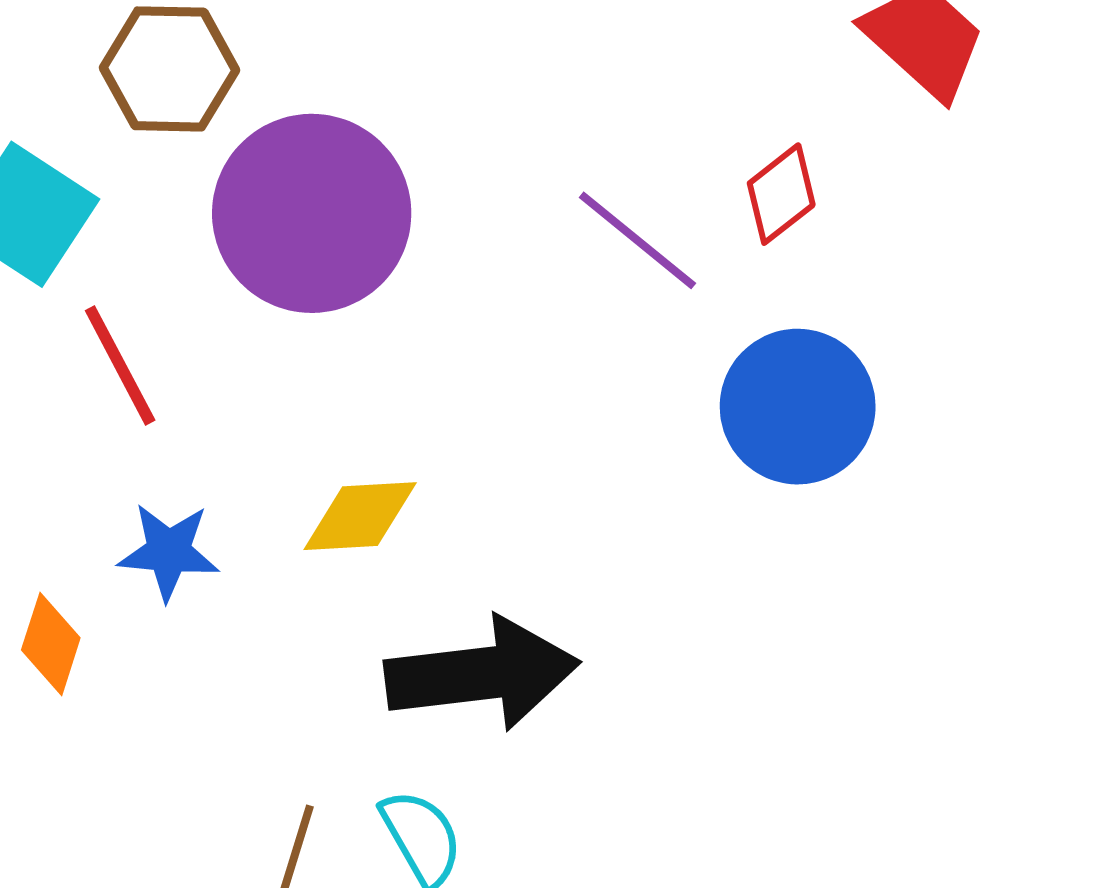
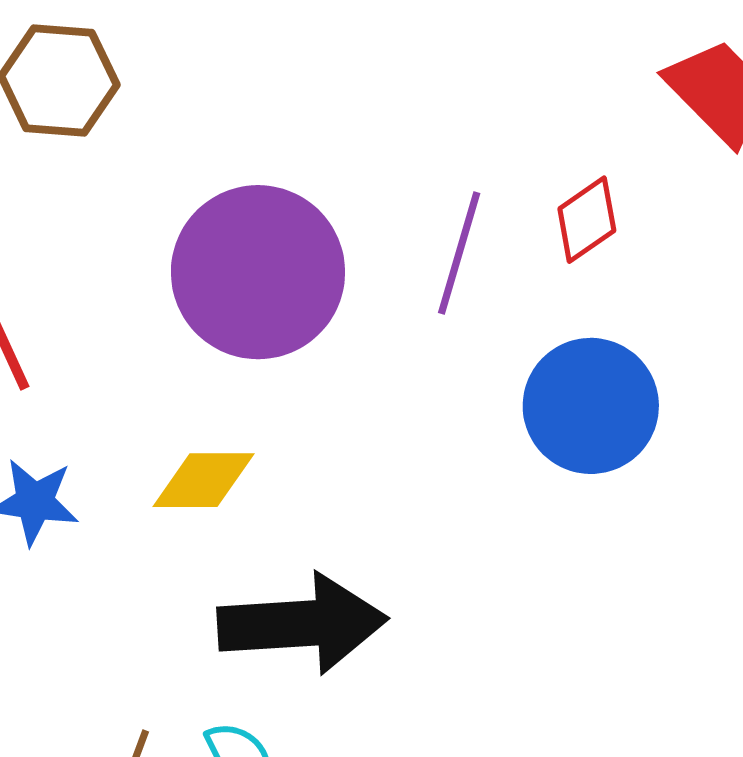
purple circle: (312, 213) -> (258, 272), moved
purple line: (637, 240) -> (459, 253), turned 64

